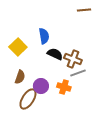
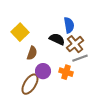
blue semicircle: (44, 36) -> (69, 25), moved
brown cross: (73, 59) -> (75, 44), turned 30
brown semicircle: (20, 77) -> (32, 53), moved

